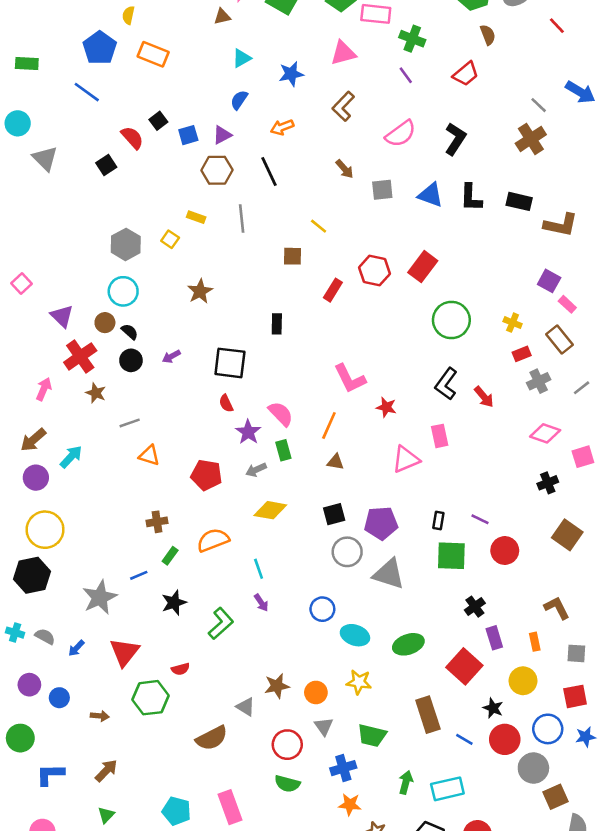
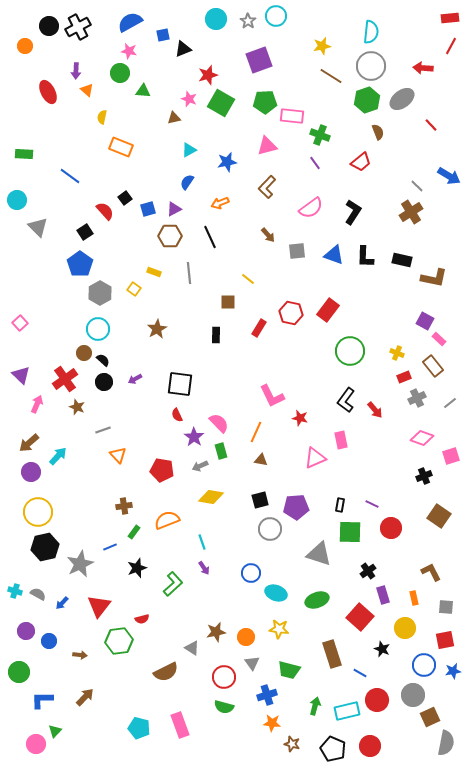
blue pentagon: (100, 48) -> (80, 264), moved
purple triangle: (62, 316) -> (21, 375), moved
black rectangle: (277, 324) -> (216, 335), moved
orange triangle: (149, 455) -> (118, 455), turned 30
gray triangle: (389, 574) -> (319, 554), moved
black hexagon: (32, 575) -> (45, 547), moved
red circle: (505, 739) -> (377, 700), moved
green triangle: (106, 815) -> (55, 731), moved

